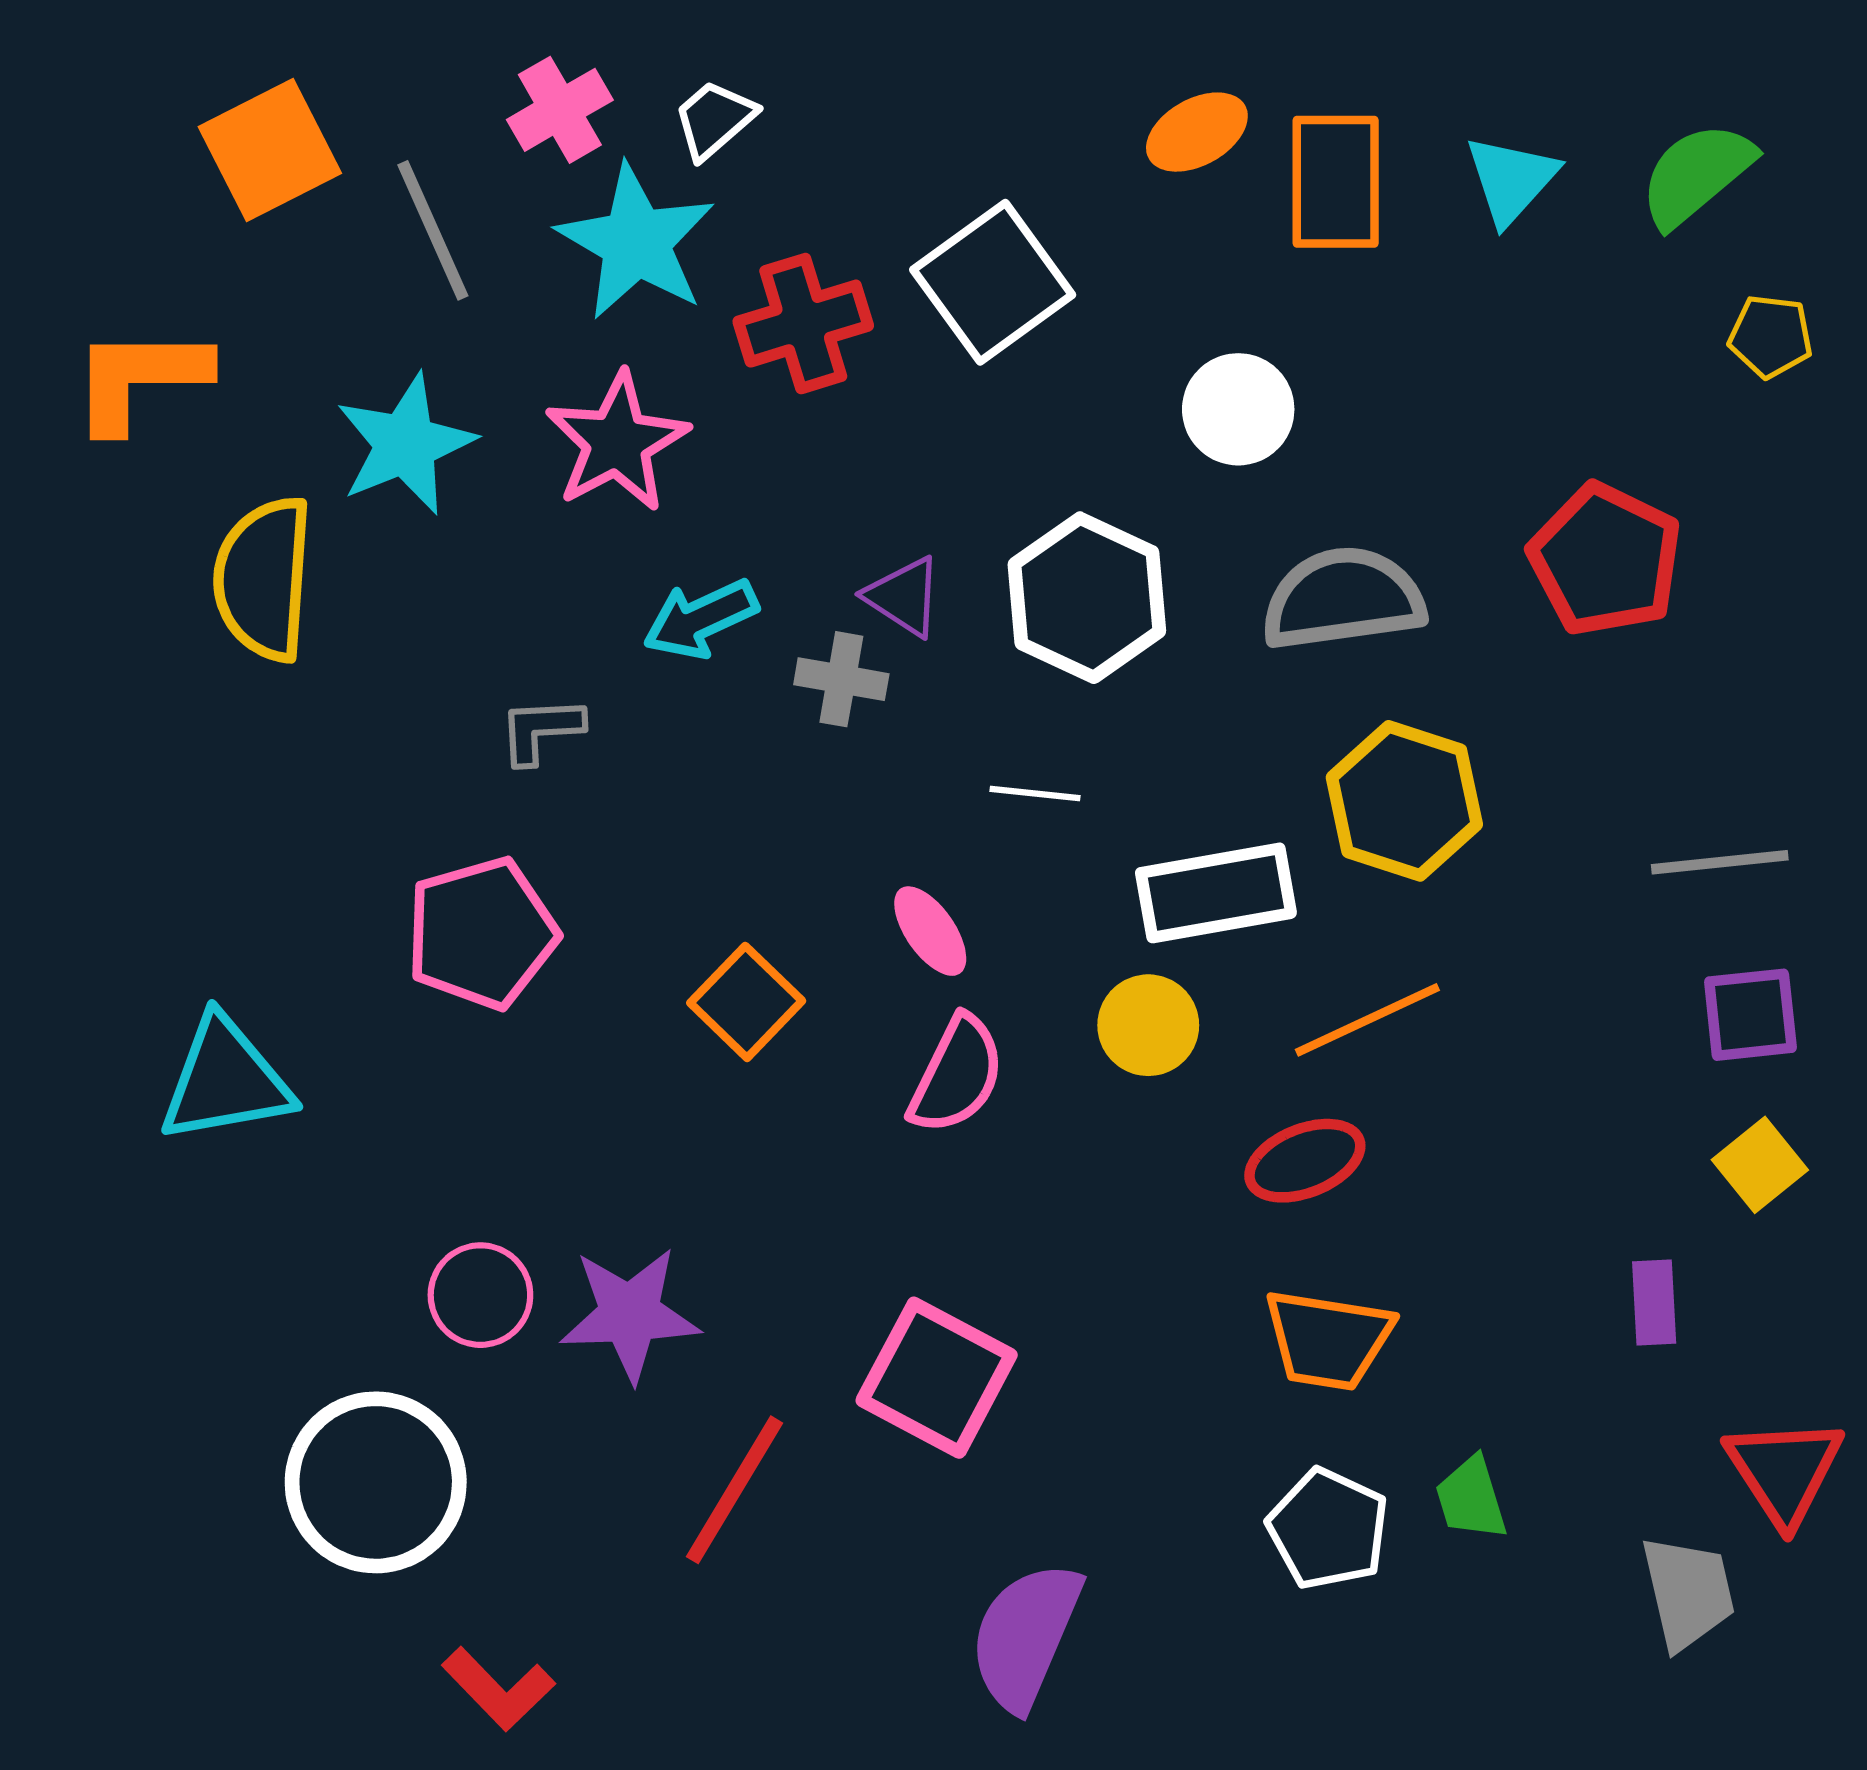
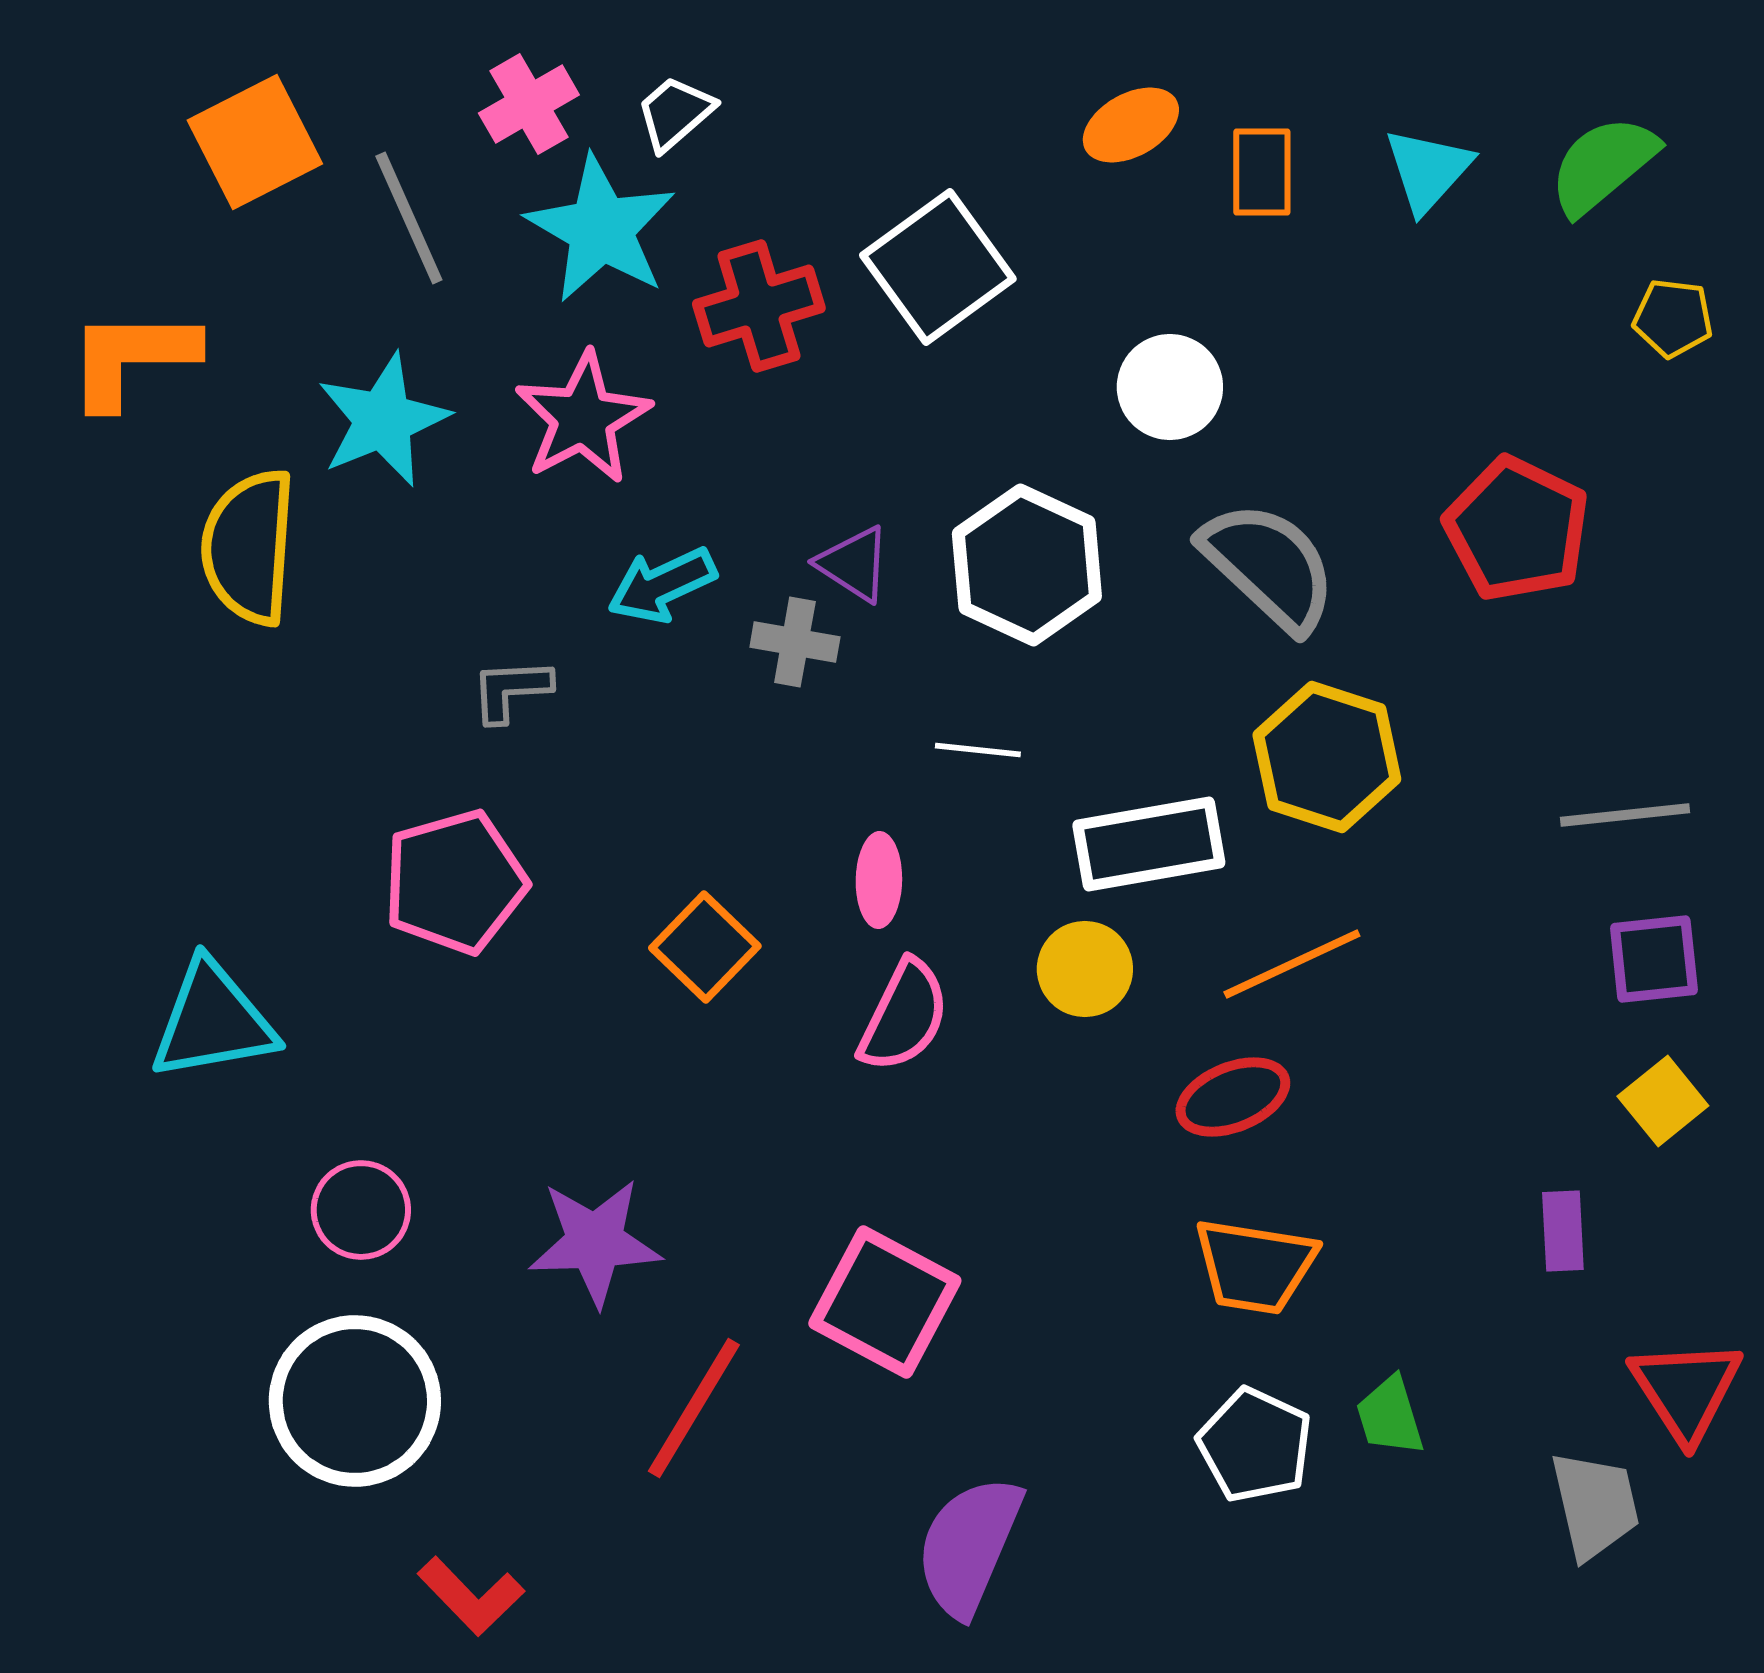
orange rectangle: (1336, 182) -> (1262, 172), size x0.7
gray semicircle: (1343, 599) -> (1269, 566), turned 51
pink ellipse: (930, 931) -> (879, 880), turned 36
pink circle: (480, 1295) -> (361, 1210), moved

